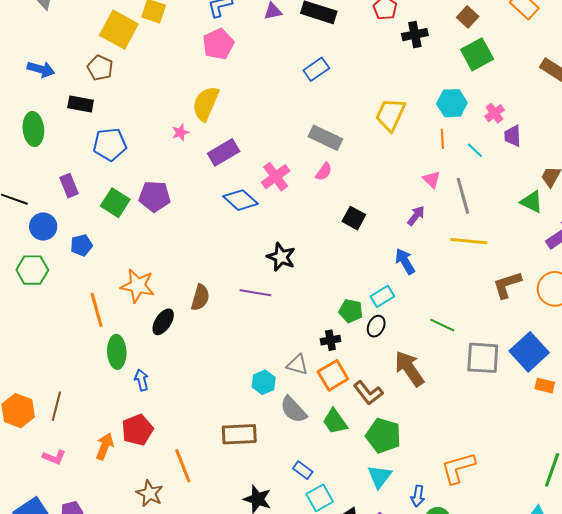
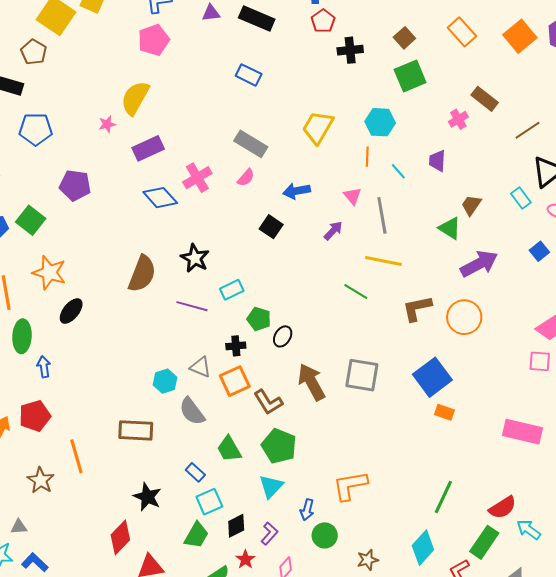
blue rectangle: (316, 69) -> (249, 75), turned 55
pink cross: (495, 113) -> (458, 119), moved
green square: (115, 203) -> (31, 220), moved
blue arrow: (405, 261) -> (297, 191), moved, turned -76
purple line: (255, 293) -> (192, 306), moved
cyan rectangle: (382, 296) -> (232, 290), moved
brown semicircle: (200, 297) -> (142, 274), moved, size x1.4
green line: (442, 325) -> (356, 291), moved
gray square: (483, 358) -> (362, 375), moved
green trapezoid: (335, 421) -> (229, 449), moved

